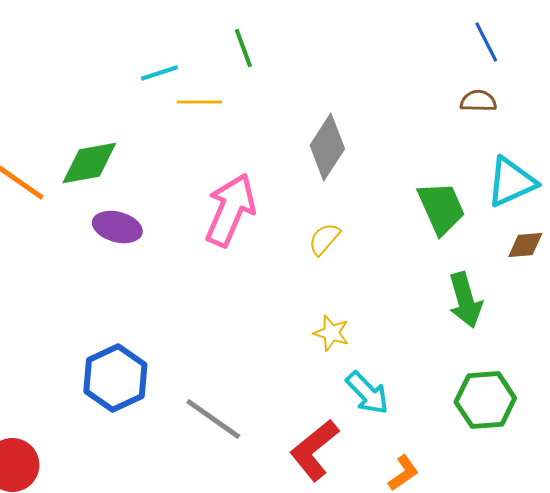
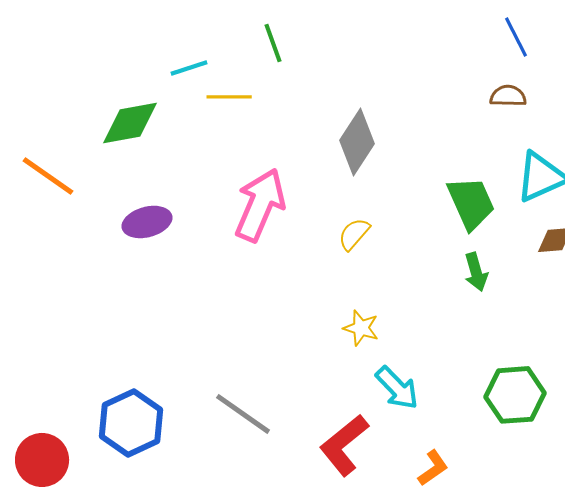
green diamond: (89, 163) -> (130, 123), moved
purple ellipse: (117, 227) -> (147, 222), turned -30
green arrow: (465, 300) -> (476, 272), moved, size x0.7
blue hexagon: (115, 378) -> (131, 423), moved

